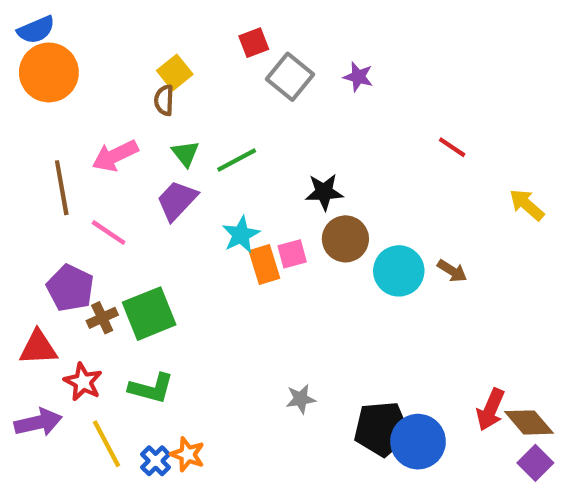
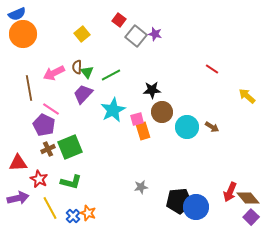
red square: (254, 43) -> (119, 20), turned -32
purple star: (358, 77) -> (155, 34), moved
brown semicircle: (164, 100) -> (77, 67), moved
cyan star: (241, 235) -> (113, 110), size x1.4
orange rectangle: (264, 265) -> (143, 131), moved
purple pentagon: (70, 288) -> (44, 125), moved

